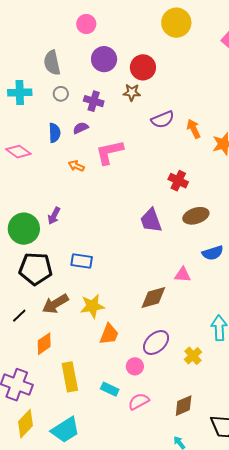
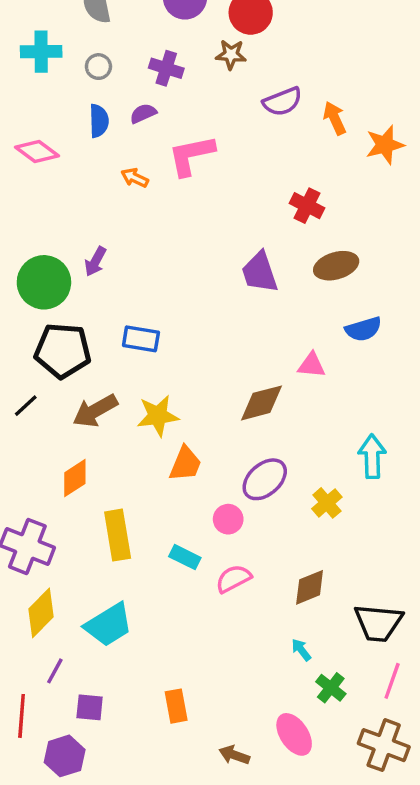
gray circle: (61, 94) -> (98, 67), moved
black line: (19, 316) -> (26, 406), moved

